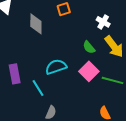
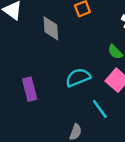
cyan line: (38, 88) -> (100, 109), moved

